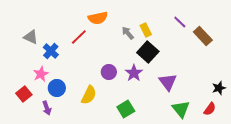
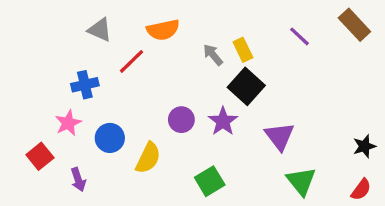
brown rectangle: (203, 36) -> (354, 25), moved
gray triangle: (31, 37) -> (100, 30), moved
blue cross: (51, 51) -> (85, 85), turned 35
blue circle: (57, 88) -> (110, 138), moved
red semicircle: (210, 109) -> (361, 190), moved

